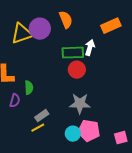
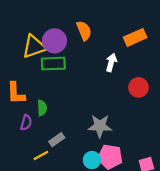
green rectangle: (73, 53) -> (53, 64), moved
red circle: (77, 70) -> (138, 87), moved
yellow line: (38, 128) -> (41, 156), moved

